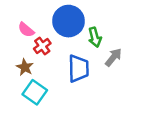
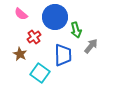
pink semicircle: (26, 30) -> (21, 14), moved
cyan square: (35, 92) -> (40, 73), moved

